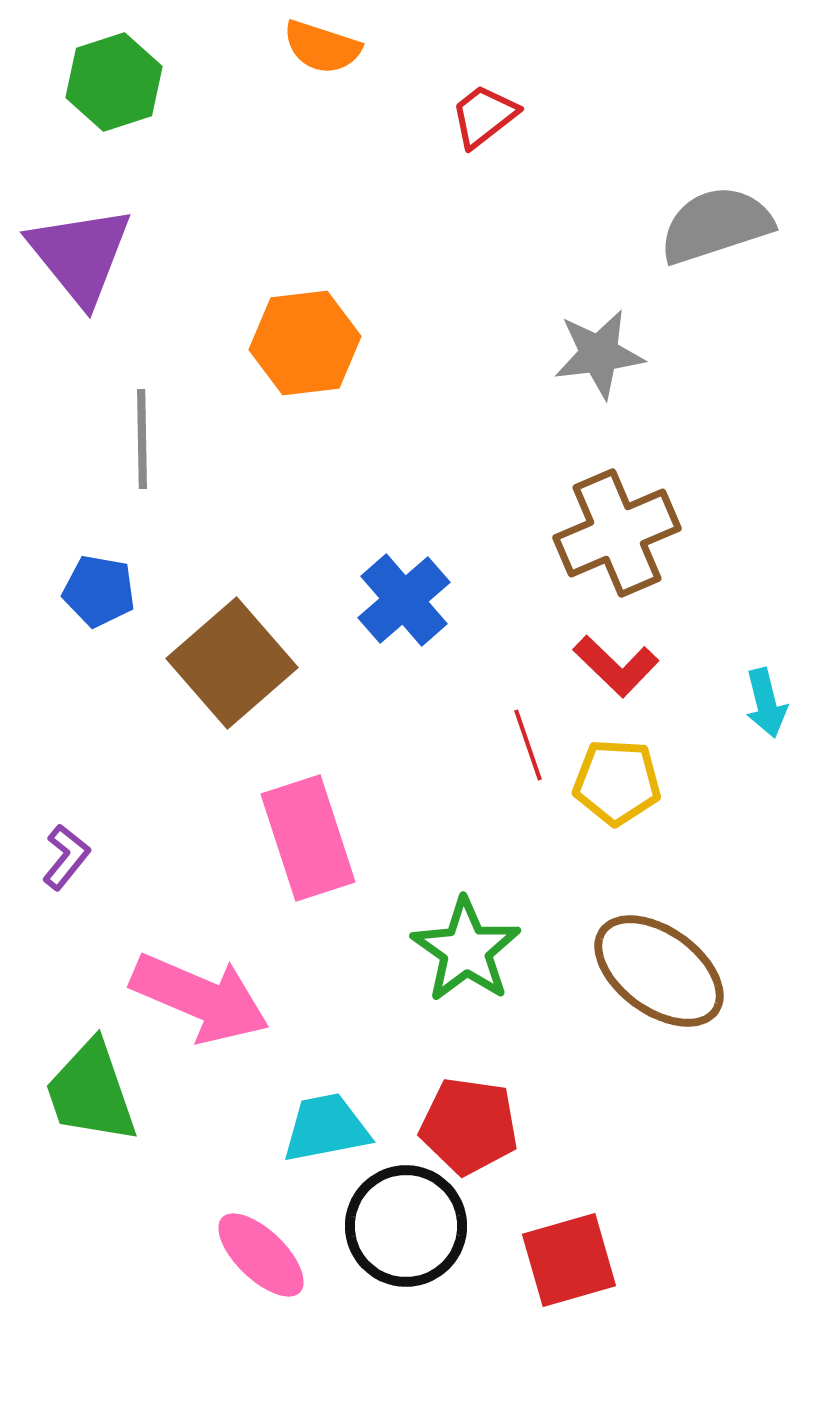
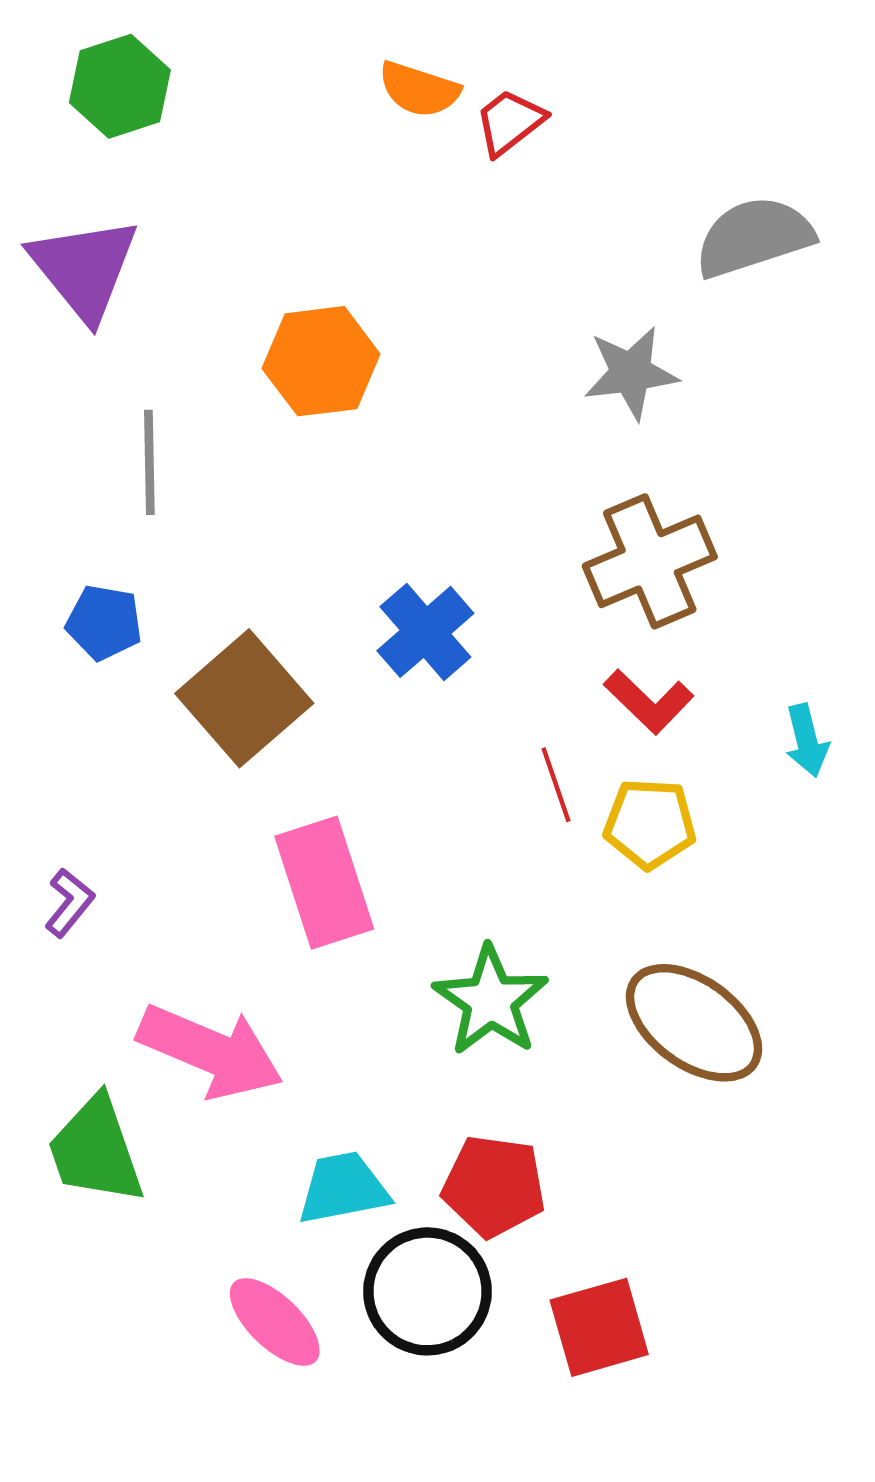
orange semicircle: (322, 47) -> (419, 89), moved

